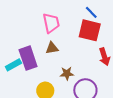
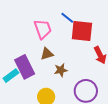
blue line: (91, 12) -> (67, 18), moved
brown star: (67, 73) -> (61, 70), moved

